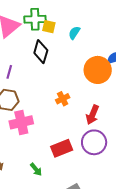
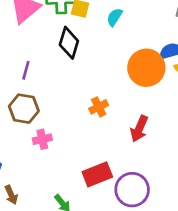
pink cross: (21, 122) -> (42, 139), size x0.6
purple circle: (94, 142) -> (132, 190), moved

